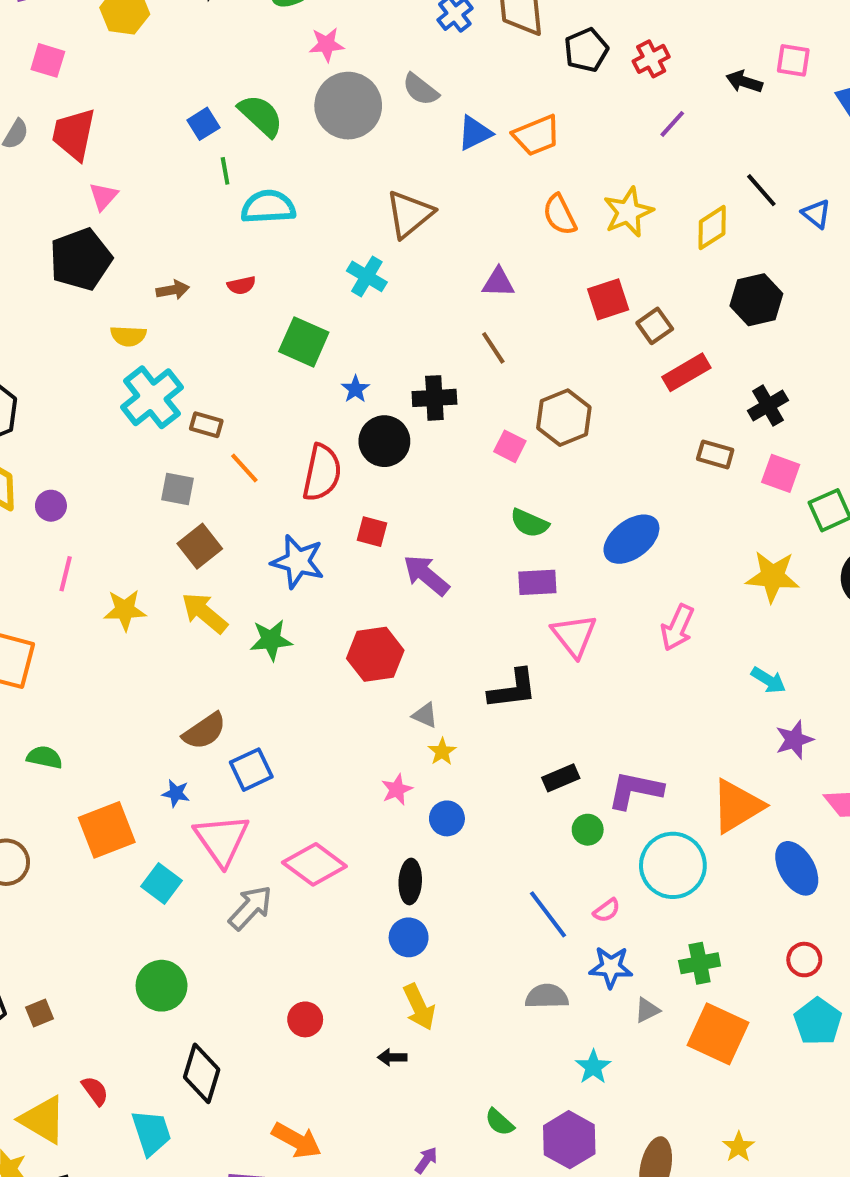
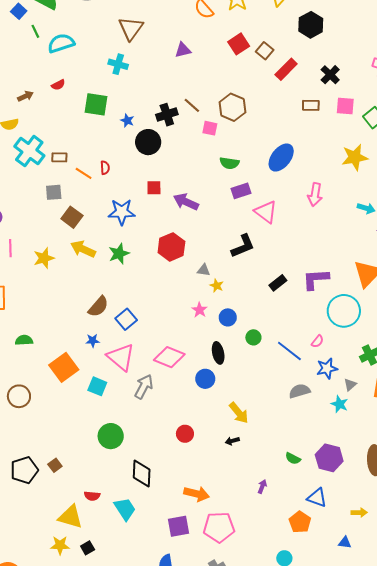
brown line: (493, 348) -> (192, 105), moved
red semicircle: (322, 473) -> (105, 168), moved, size x0.5
green circle: (588, 830) -> (253, 337), moved
blue circle: (409, 937) -> (205, 379), moved
cyan star: (593, 1067) -> (339, 404), moved
red semicircle: (95, 1091) -> (92, 496), turned 147

